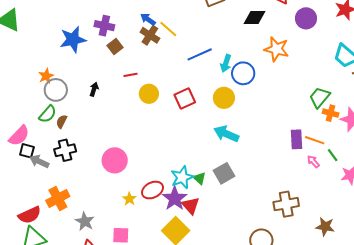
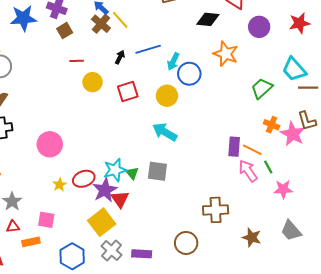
black arrow: (94, 89) -> (120, 57), moved
green trapezoid: (320, 97) -> (262, 88), moved
pink arrow: (313, 162) -> (248, 171), size x1.6
gray square: (224, 173) -> (157, 171), turned 30

